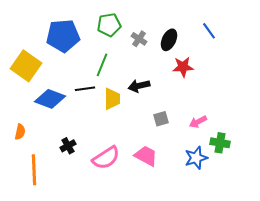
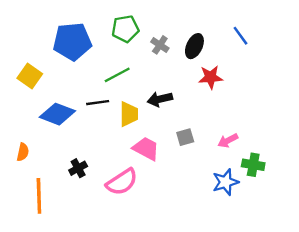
green line: (102, 65) -> (117, 75), turned 40
yellow square: (26, 66) -> (30, 76), size x0.7
pink trapezoid: (146, 156) -> (146, 149), moved

